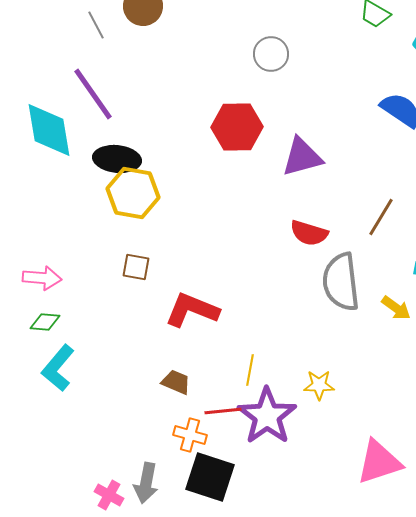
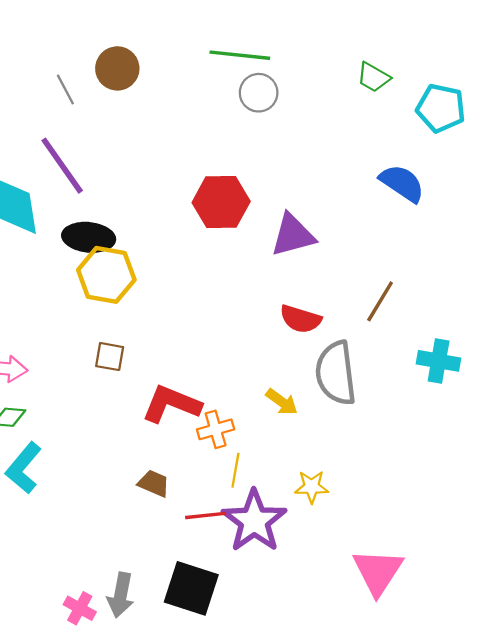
gray circle: (271, 54) -> (259, 93), moved
yellow arrow: (396, 308) -> (282, 402), moved
orange cross: (190, 435) -> (216, 429), moved, turned -32
pink triangle: (379, 462) -> (378, 572), turned -39

